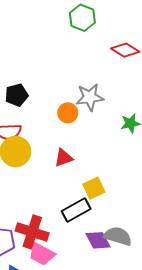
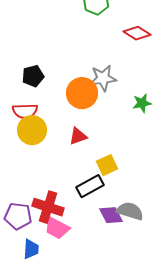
orange circle: (68, 113) -> (82, 93), size x1.6

